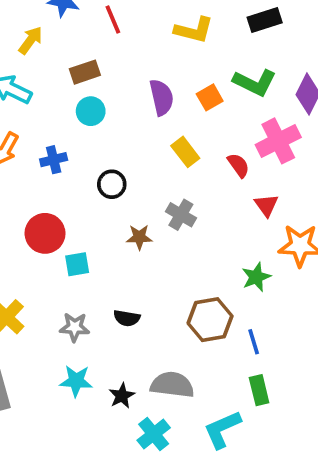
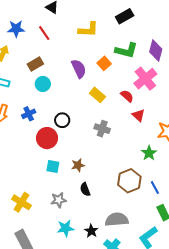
red triangle: (266, 205) -> (138, 115), moved
red circle: (45, 233) -> (47, 138), moved
brown star: (139, 237) -> (78, 165), moved
cyan square: (77, 264) -> (53, 166), turned 32
black semicircle: (127, 318) -> (85, 189), turned 72

